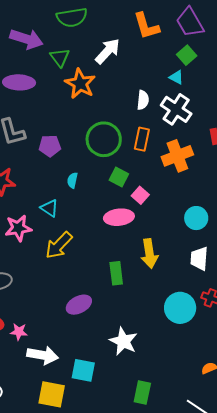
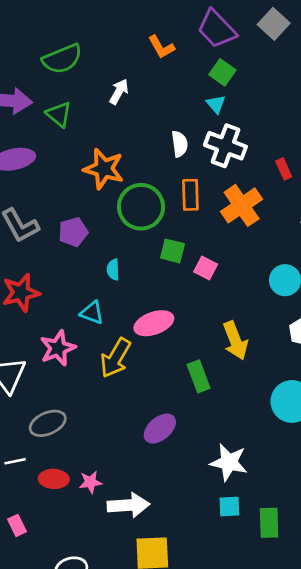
orange L-shape: (146, 26) -> (161, 47), size x0.7
white arrow: (108, 51) -> (119, 92), size x0.7
cyan triangle: (176, 77) -> (216, 104), turned 35
orange star: (80, 84) -> (104, 169), moved
pink ellipse: (119, 217) -> (154, 323), moved
cyan square: (83, 370) -> (229, 507), moved, size x0.7

